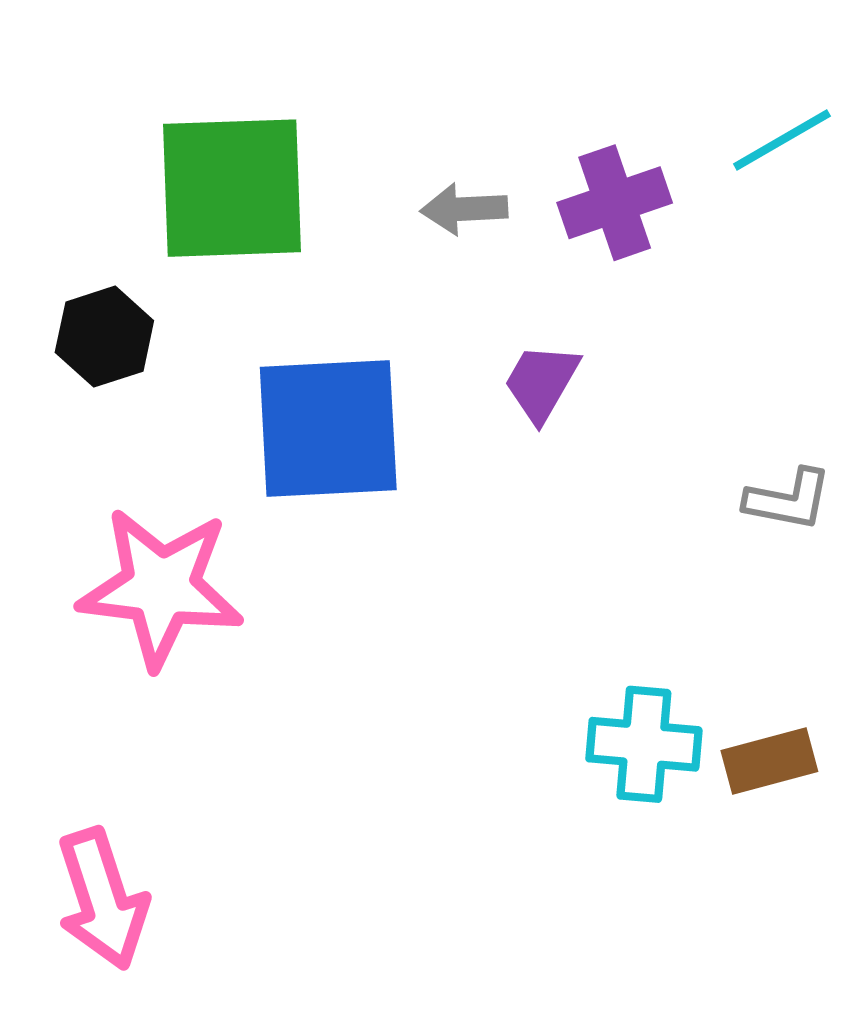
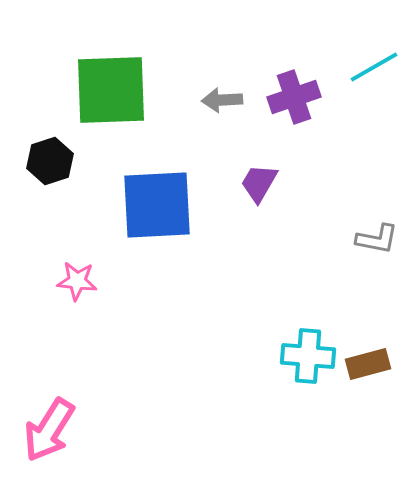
pink star: (161, 587) -> (77, 281), size x0.5
pink arrow: (102, 899) -> (49, 430), turned 50

